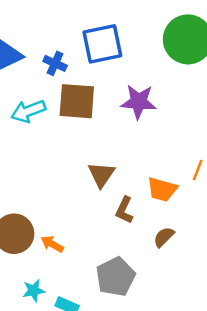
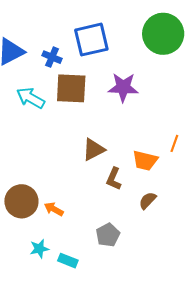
cyan arrow: (28, 111) -> (31, 98), turned 52
brown triangle: (101, 175) -> (94, 150), turned 30
gray pentagon: (116, 277) -> (108, 235), size x0.7

